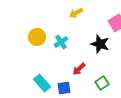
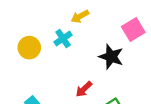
cyan cross: (61, 42) -> (63, 39), moved

